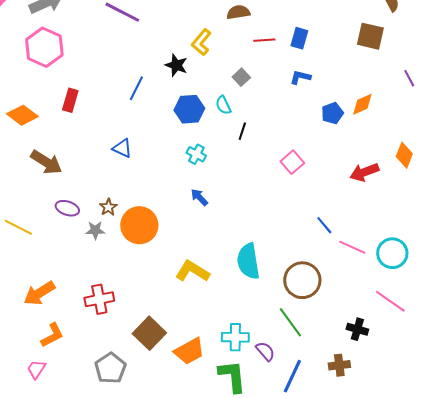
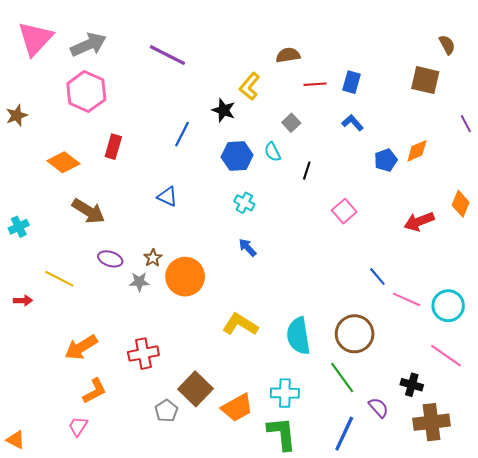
blue L-shape: (300, 77) -> (352, 123), turned 35
black line: (242, 131) -> (307, 171), moved
cyan semicircle: (248, 261) -> (298, 336), moved
purple semicircle: (265, 351) -> (378, 408), moved
brown cross: (339, 365) -> (432, 422), moved, size x1.6
gray pentagon: (110, 368) -> (166, 411), moved, size x0.7

